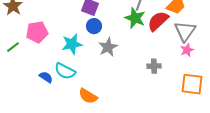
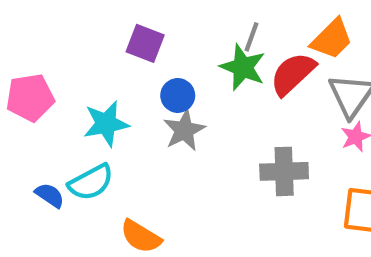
blue circle: (94, 26) -> (178, 95), moved
gray cross: (154, 66) -> (284, 171), size x1.5
cyan semicircle: (65, 71) -> (91, 182), turned -55

